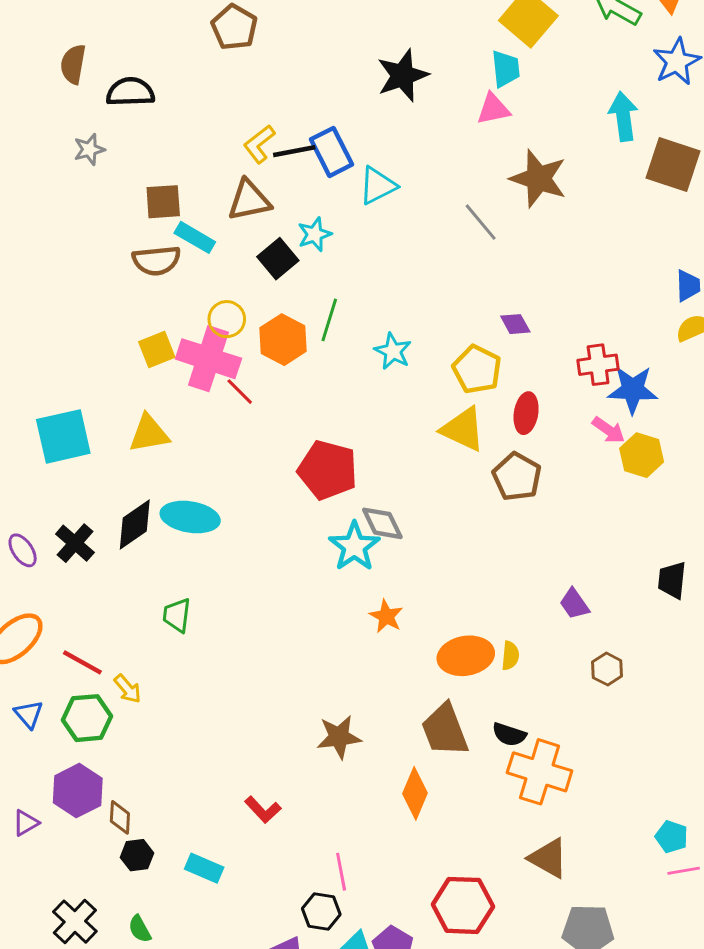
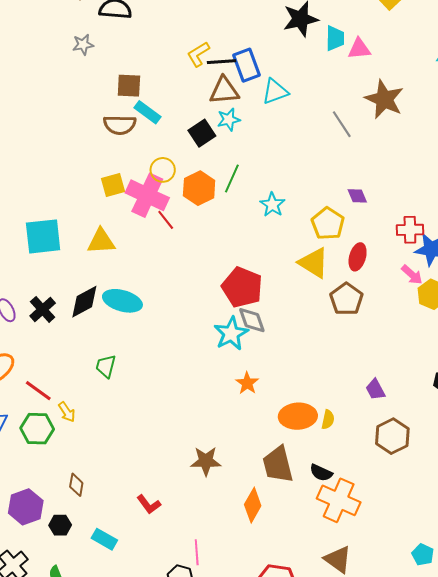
cyan trapezoid: (506, 69) -> (335, 38), moved
brown triangle: (249, 200) -> (224, 91), moved
red pentagon: (328, 470) -> (242, 287), moved
brown hexagon: (607, 669) -> (392, 436), size x1.6
purple hexagon: (78, 791) -> (26, 507), moved
brown diamond: (120, 817) -> (76, 485), moved

